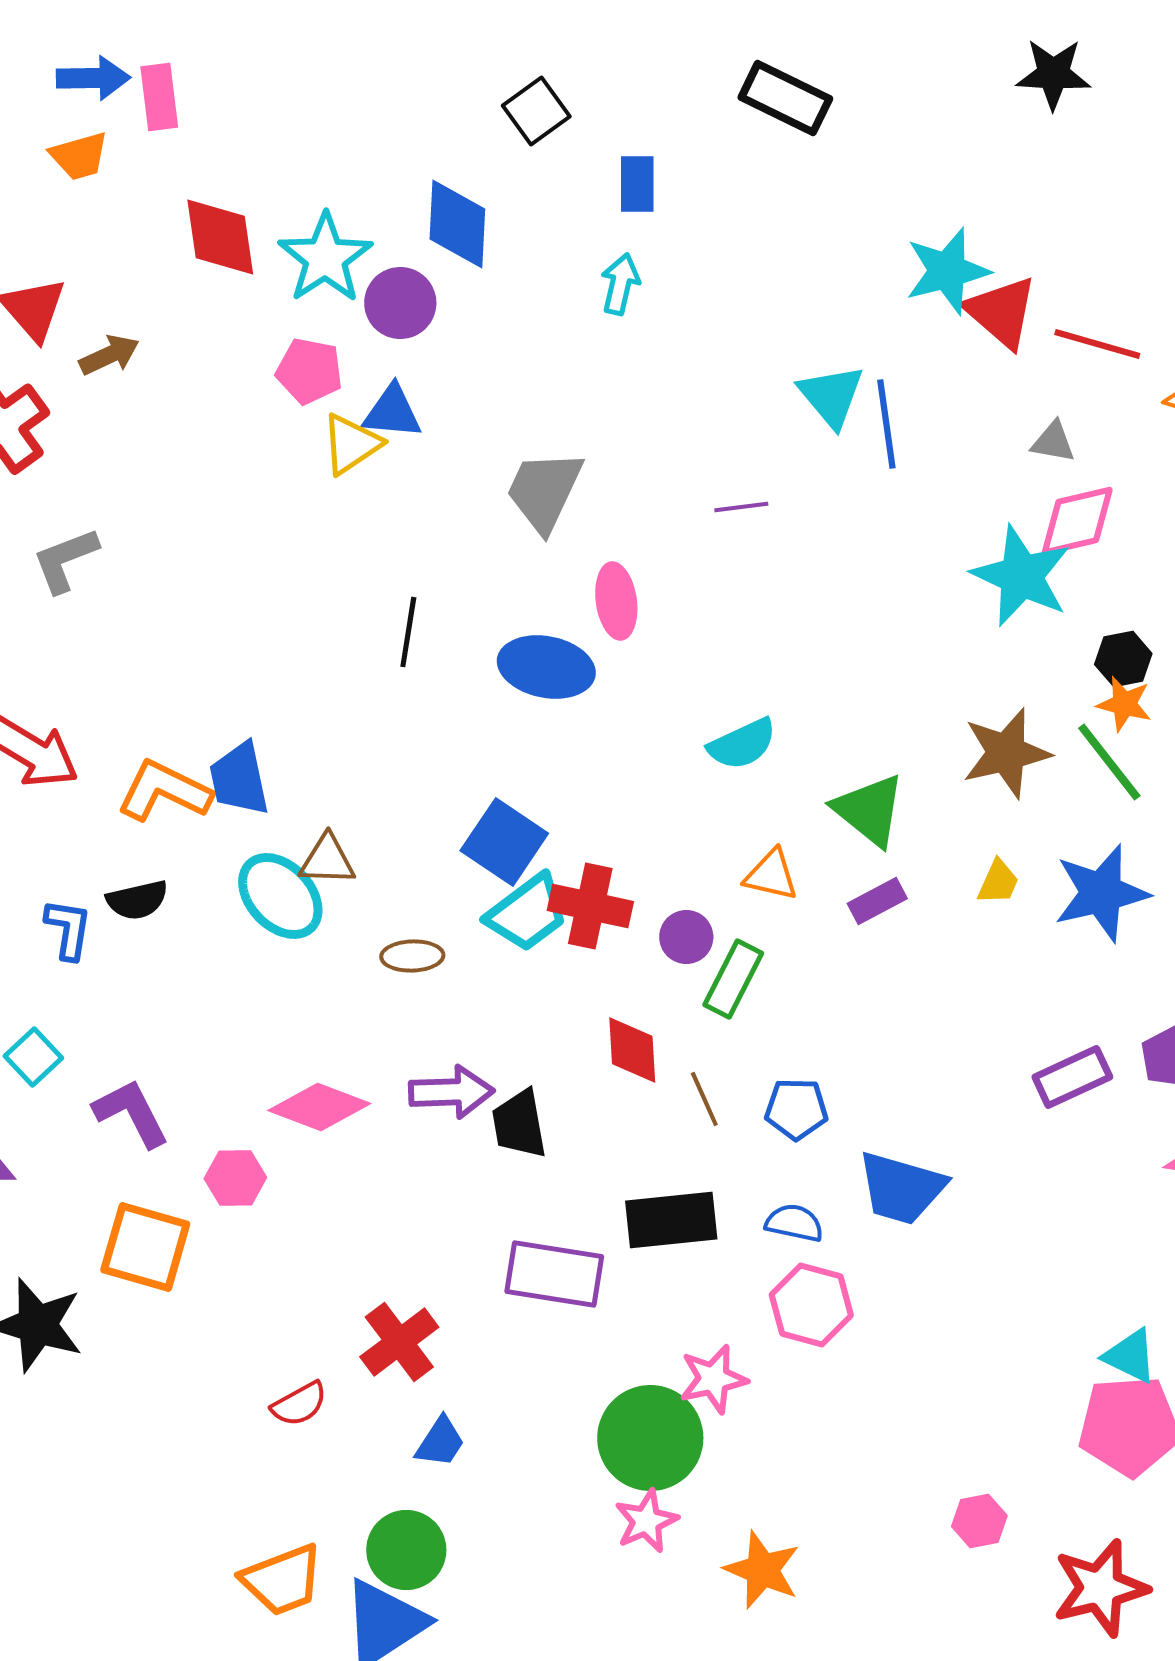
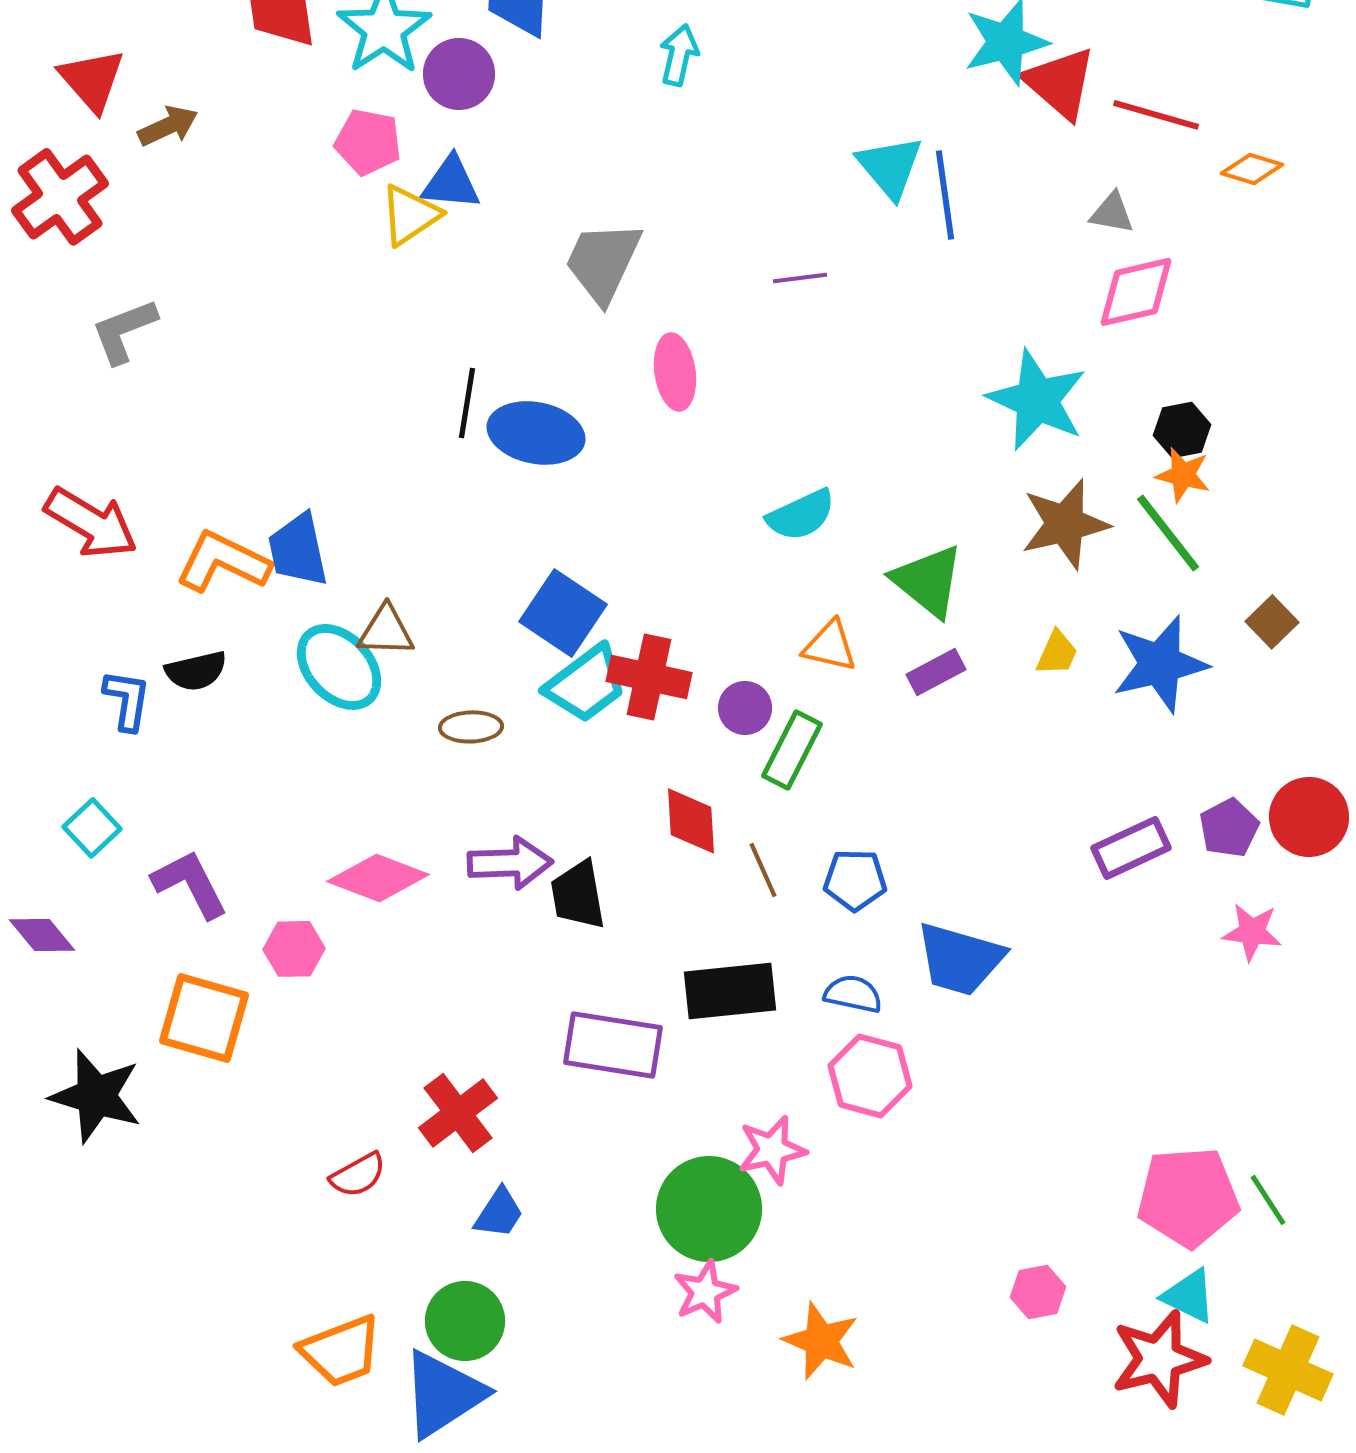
cyan star: (1021, 576) -> (1037, 400), moved
blue ellipse: (546, 667) -> (536, 433), moved
cyan triangle: (1130, 1356) -> (1189, 1296), moved

